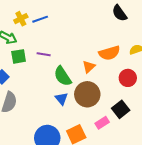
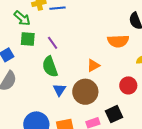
orange semicircle: (109, 53) -> (118, 41), moved
purple line: (44, 54) -> (53, 43), turned 32
green semicircle: (63, 76) -> (50, 67), moved

